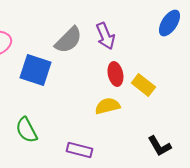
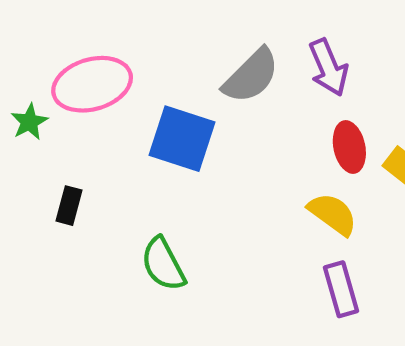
yellow semicircle: (107, 106) -> (333, 214), turned 50
purple rectangle: (79, 150) -> (341, 289), moved, turned 60

